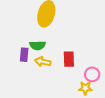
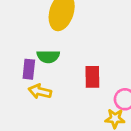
yellow arrow: (43, 62) -> (40, 91), moved

